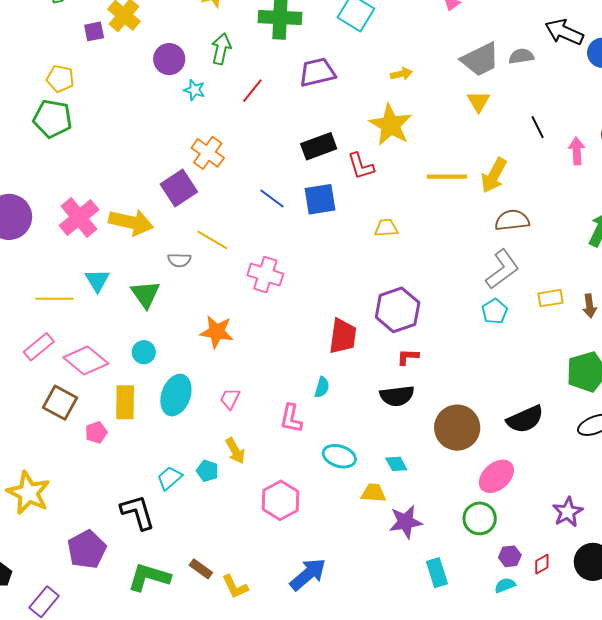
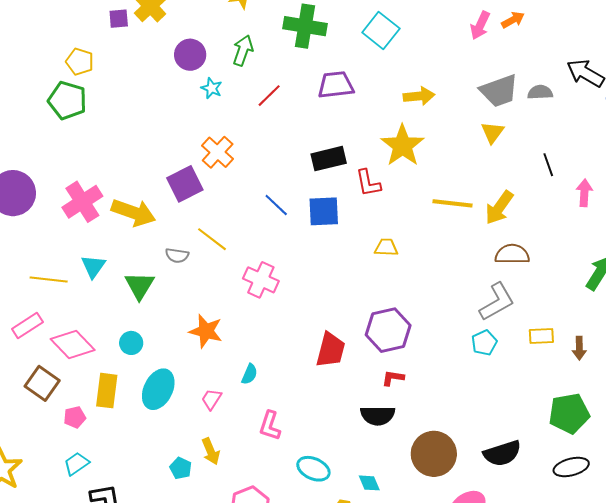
yellow arrow: (401, 74) -> (419, 96), size x1.4
cyan semicircle: (322, 387) -> (249, 374), moved
cyan trapezoid: (169, 478) -> (77, 464), moved

